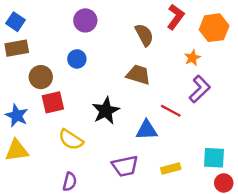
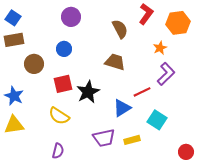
red square: (53, 102) -> (63, 84), moved
red line: (171, 111) -> (142, 92), turned -54
blue triangle: (147, 130) -> (122, 108), turned -30
cyan square: (214, 158) -> (157, 120), moved, turned 30
yellow rectangle: (171, 169) -> (132, 140), moved

